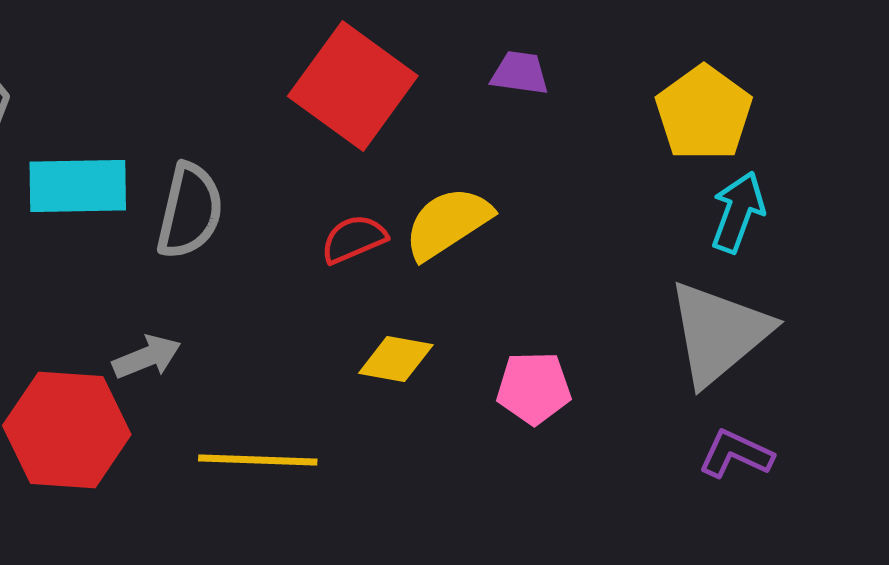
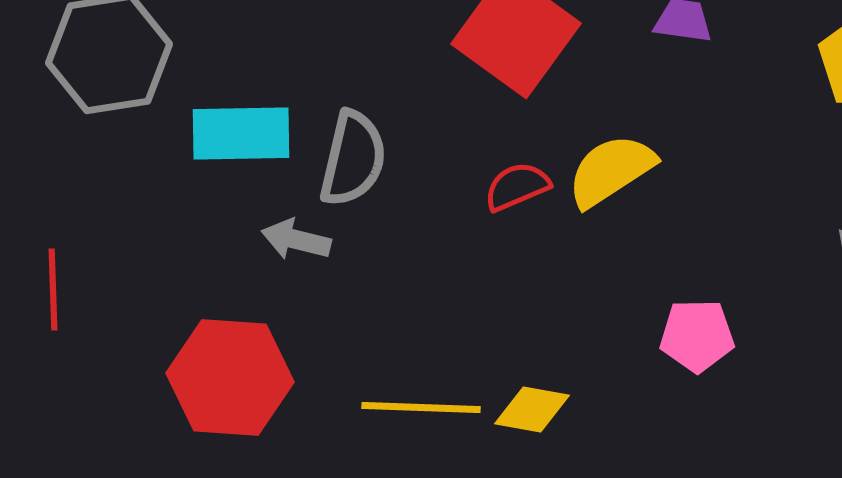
gray arrow: (147, 357) -> (296, 240), moved, turned -144
yellow diamond: (396, 359) -> (532, 410), moved

